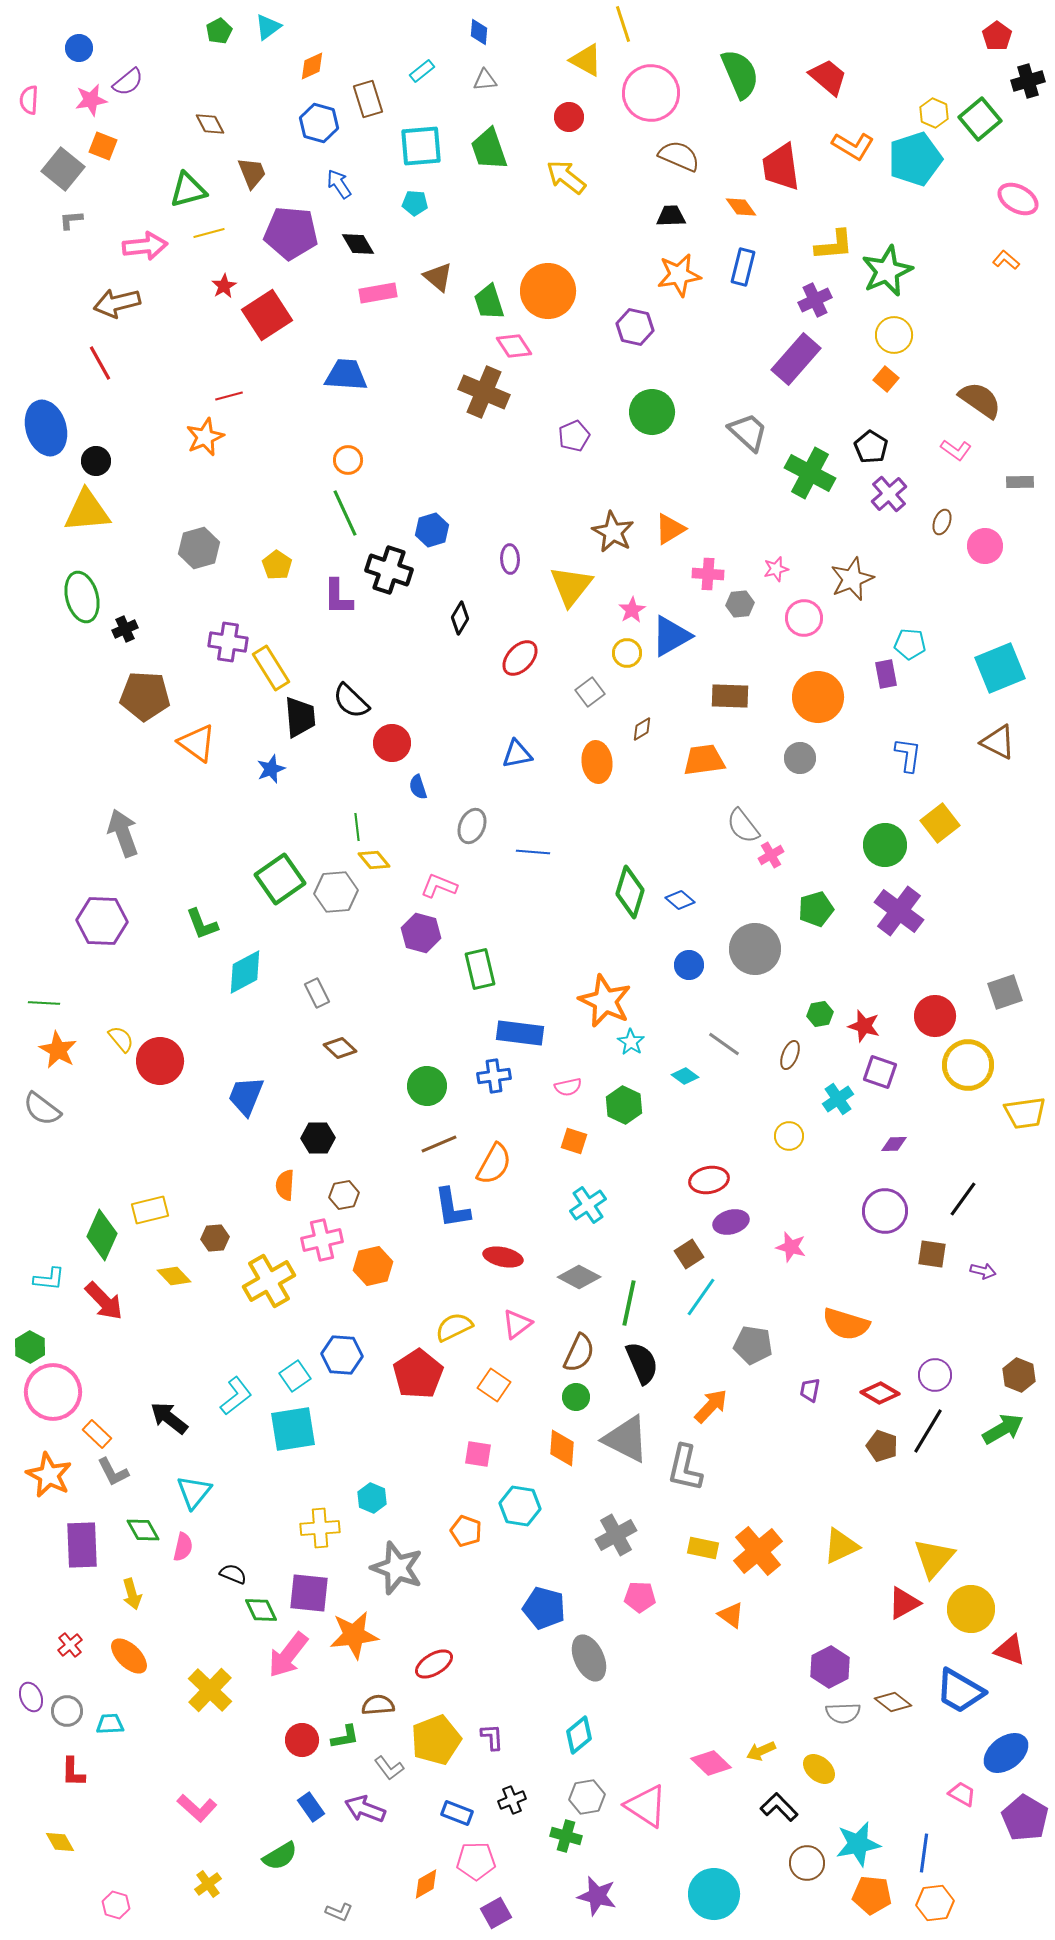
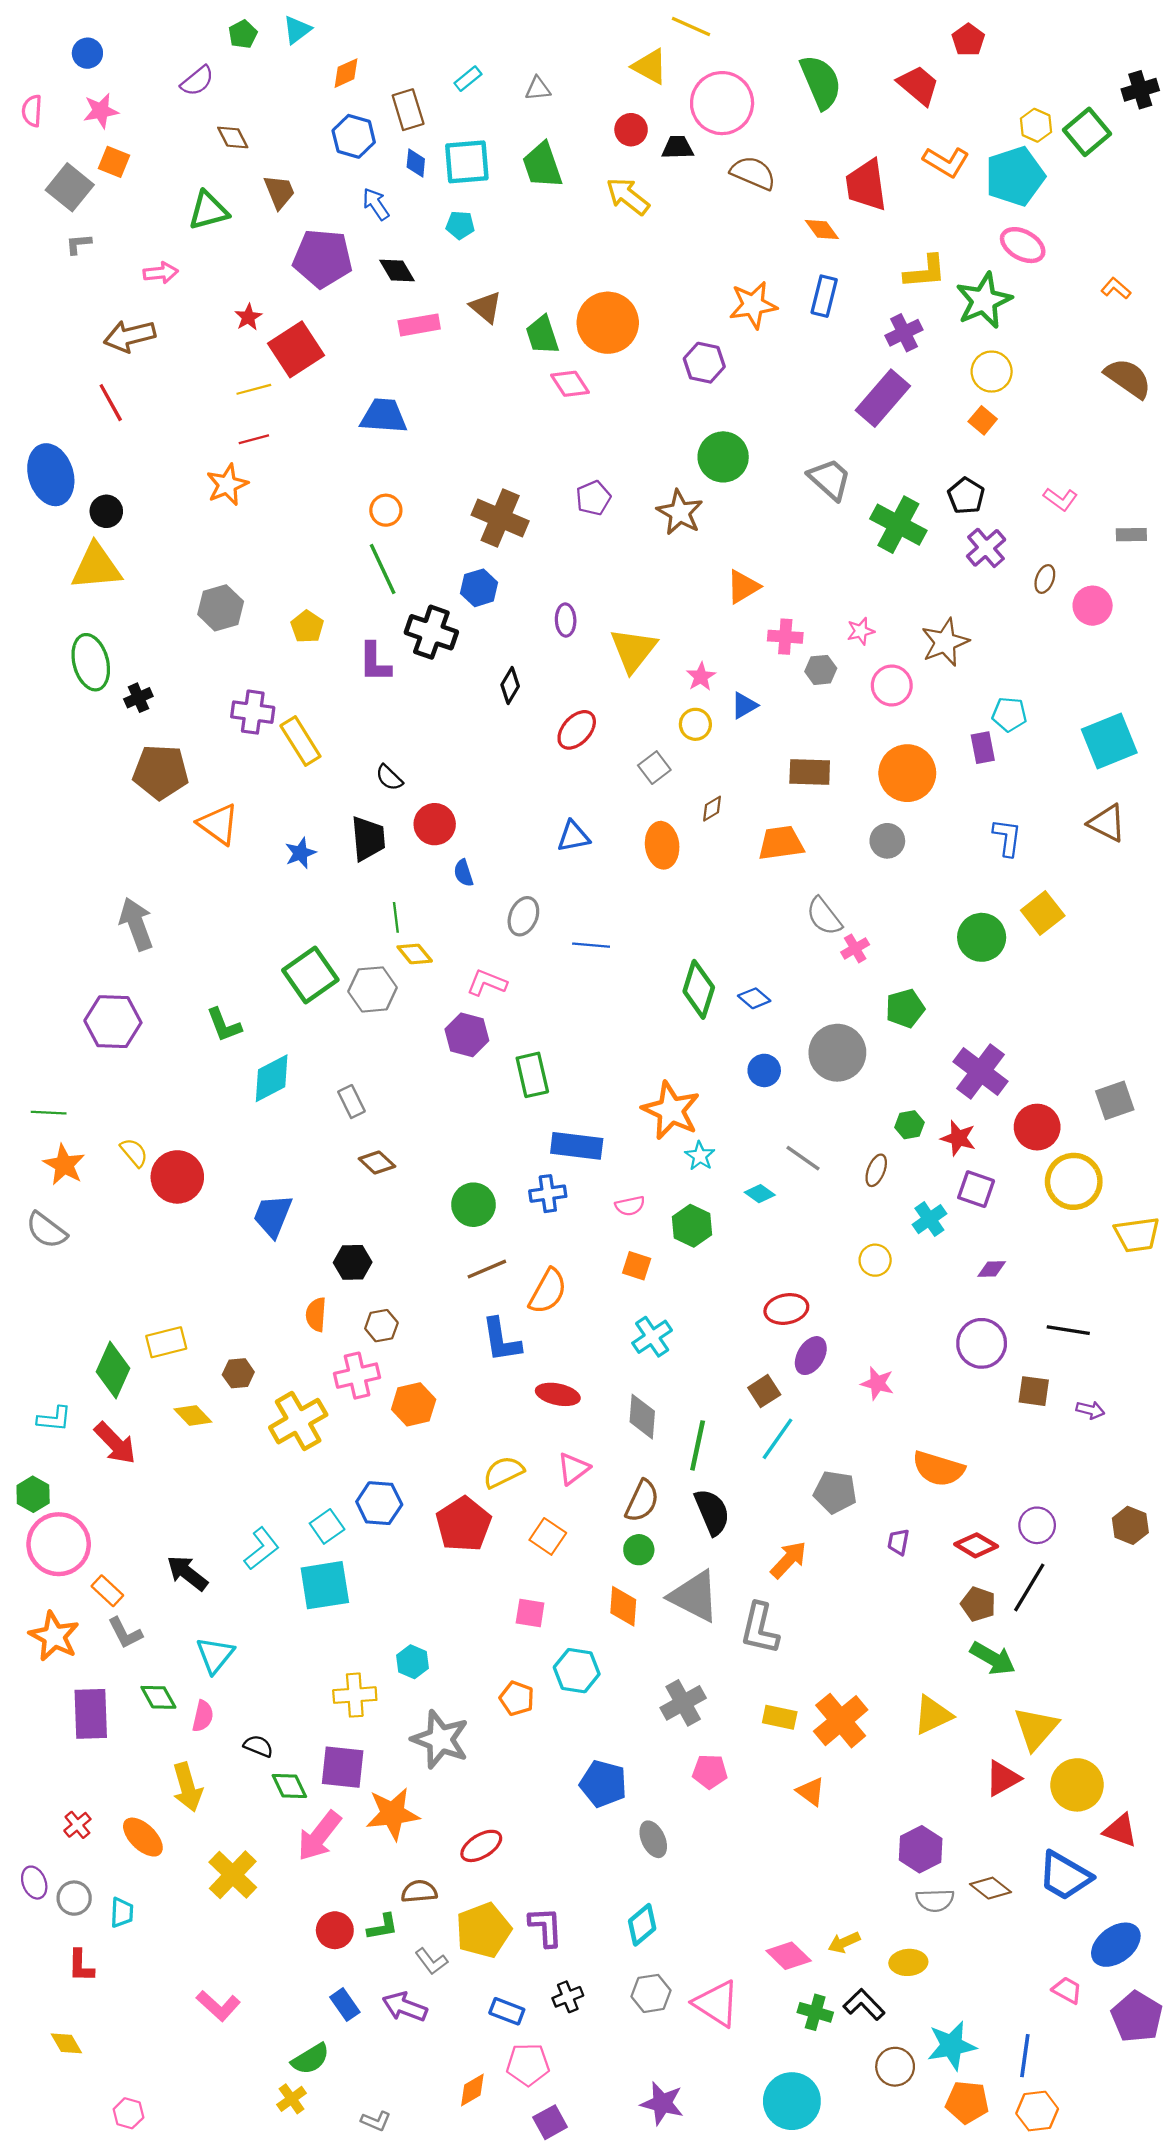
yellow line: (623, 24) -> (691, 27), turned -48
blue diamond: (479, 32) -> (416, 163), moved
red pentagon: (997, 36) -> (968, 40), moved
purple semicircle: (128, 82) -> (197, 81), moved
pink ellipse: (1018, 199) -> (1023, 245), moved
black trapezoid: (671, 216) -> (678, 147), moved
yellow line: (209, 233) -> (254, 389), moved
pink arrow: (145, 246) -> (161, 273), size x0.7
brown cross: (484, 392) -> (500, 518), moved
brown semicircle: (980, 400) -> (1128, 378), moved
purple pentagon: (574, 436) -> (593, 498), moved
brown star: (613, 532) -> (680, 512), moved
blue triangle: (671, 636) -> (744, 705), size x0.6
black semicircle: (351, 701) -> (389, 778), size x0.7
black trapezoid: (300, 717) -> (368, 839), moved
purple cross: (899, 911) -> (981, 1072), moved
black line: (963, 1199) -> (1068, 1330), turned 63
purple ellipse: (731, 1222) -> (811, 1356), turned -44
gray diamond: (579, 1277) -> (642, 1417), turned 66
green arrow: (1003, 1429) -> (993, 1658), moved, turned 60
yellow arrow: (132, 1594) -> (187, 1787), moved, size x1.4
gray ellipse: (589, 1658) -> (653, 1839), size x0.7
cyan trapezoid: (110, 1724) -> (122, 1912), turned 96
purple L-shape: (492, 1737) -> (546, 1927), size x1.4
yellow ellipse: (819, 1769) -> (908, 1962), turned -44
green cross: (566, 1836) -> (815, 2012), moved
yellow cross: (208, 1884) -> (292, 2099), moved

